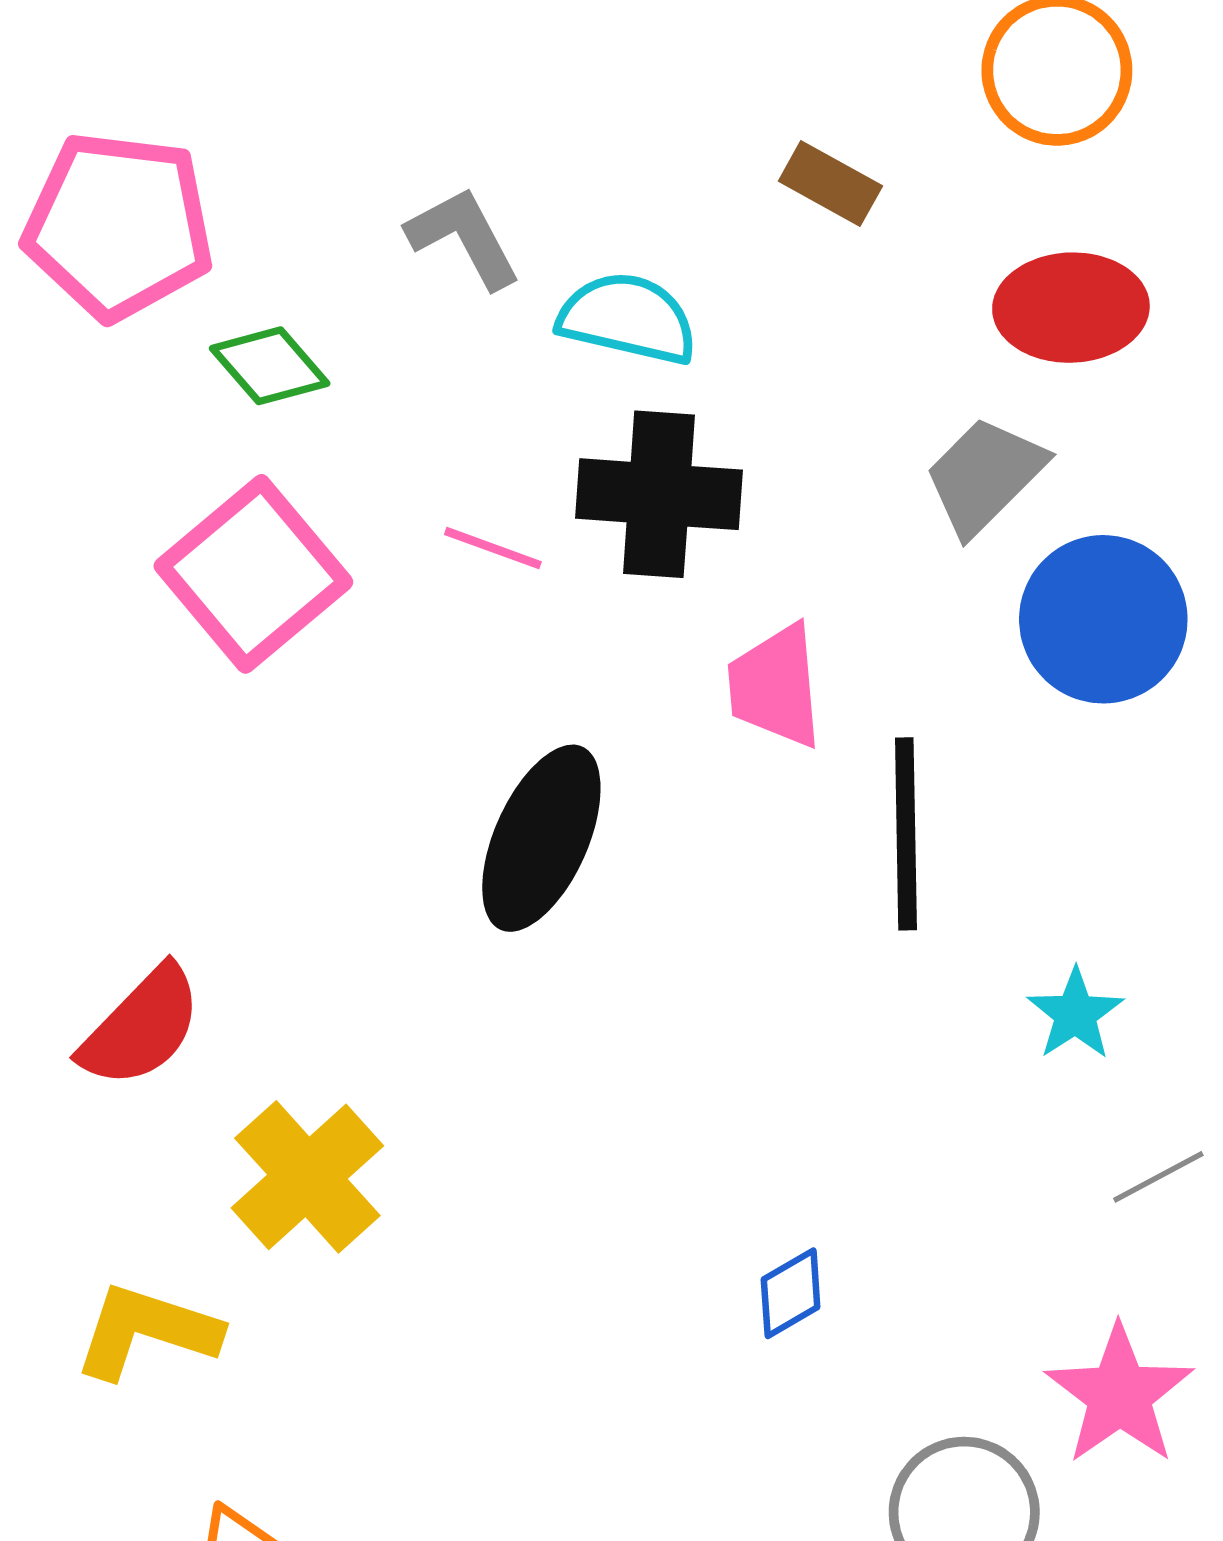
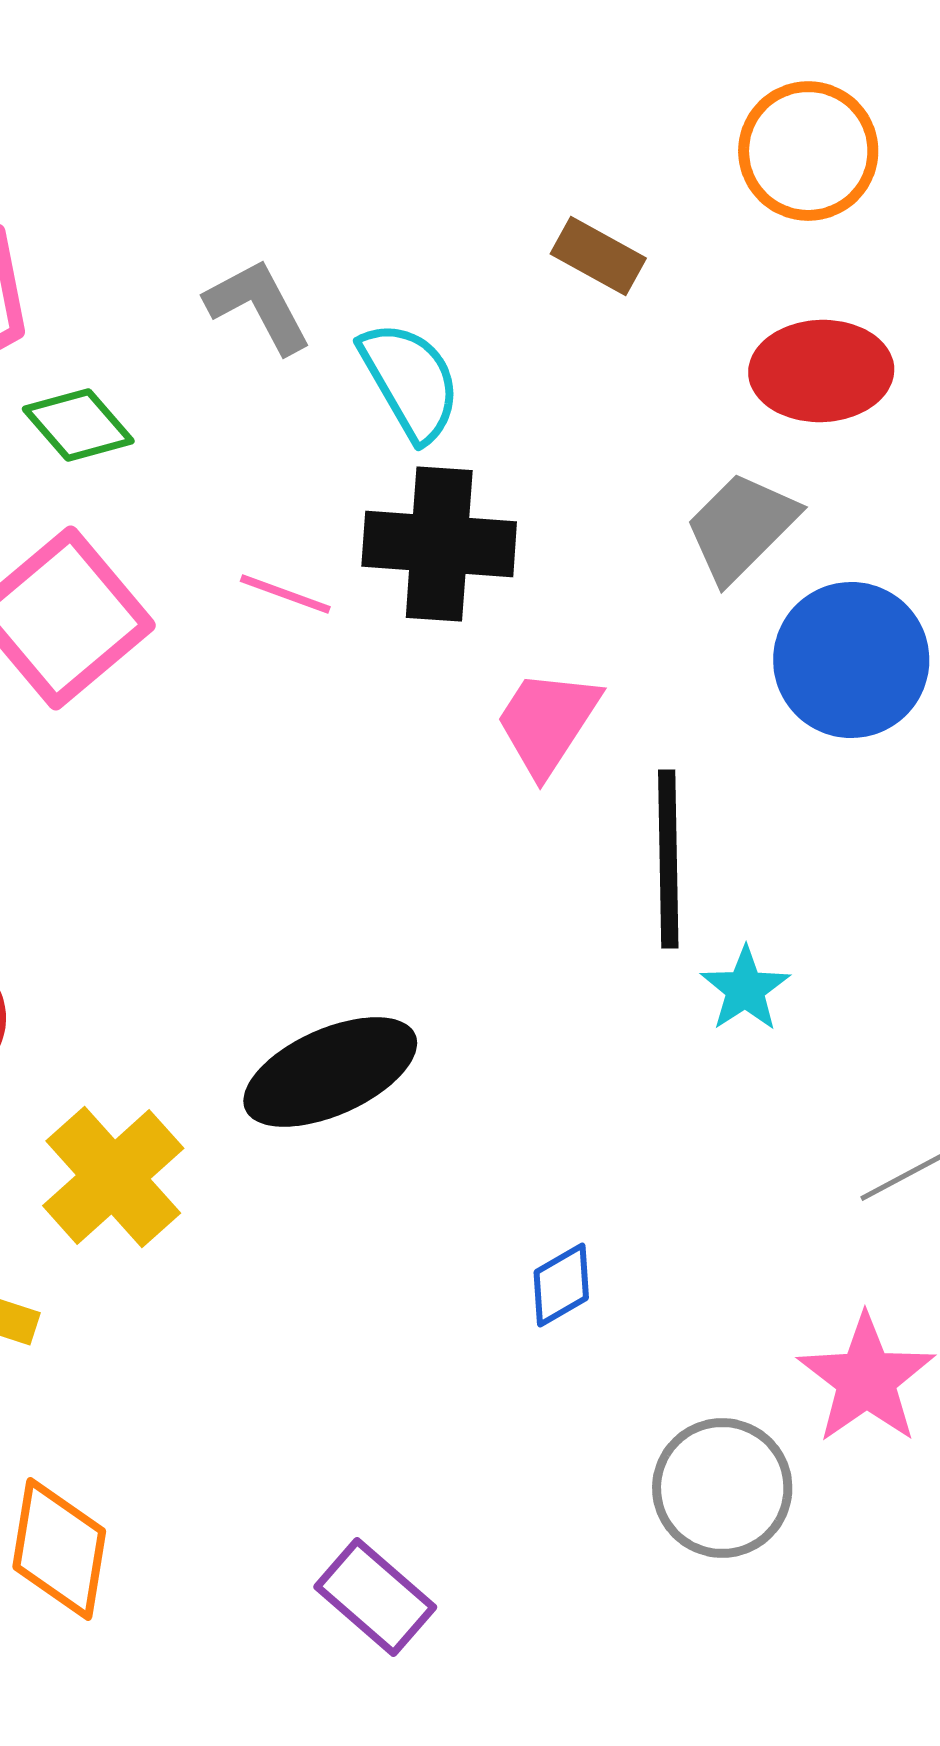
cyan semicircle: (628, 318) -> (410, 381), turned 47
pink trapezoid: (775, 686) -> (547, 722), turned 38
black ellipse: (541, 838) -> (330, 1072), moved, turned 42
cyan star: (1075, 1014) -> (745, 989), moved

